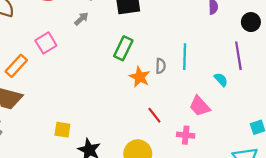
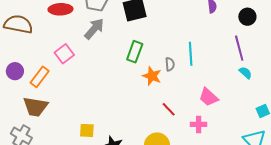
gray arrow: (81, 19) -> (94, 29), size x1.6
cyan semicircle: (221, 80) -> (245, 73), moved

